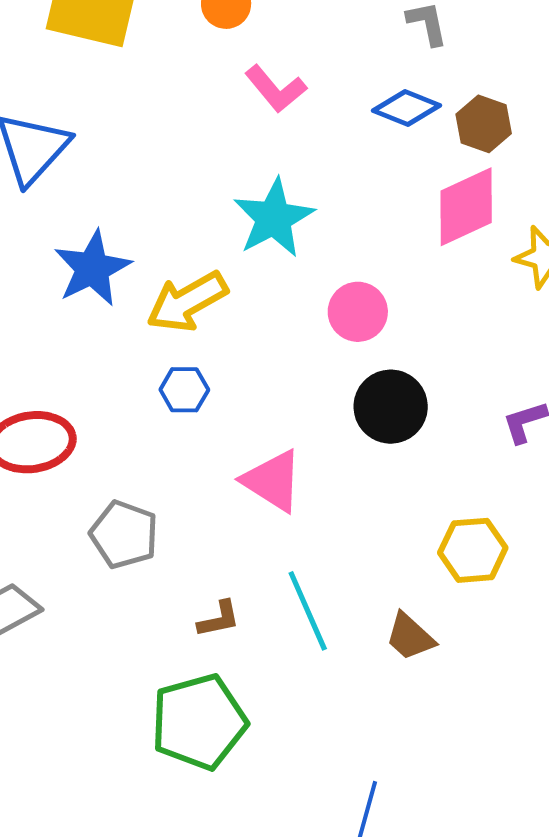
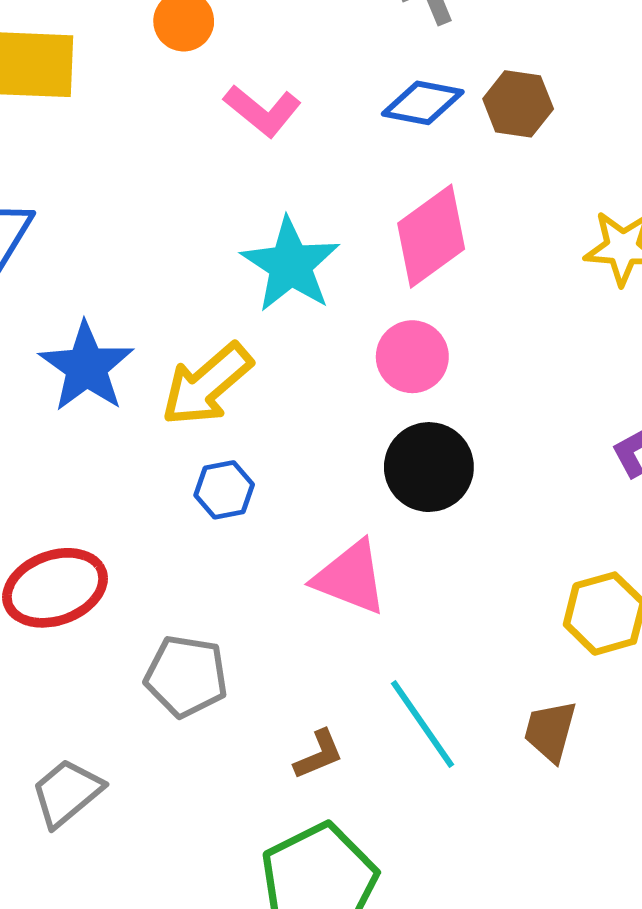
pink diamond: (466, 207) -> (431, 236), moved
black circle: (391, 407) -> (429, 467), moved
brown trapezoid: (410, 637) -> (550, 731), turned 74

